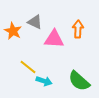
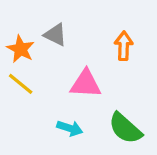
pink triangle: (54, 39) -> (86, 84), moved
yellow line: (28, 67) -> (21, 84), moved

